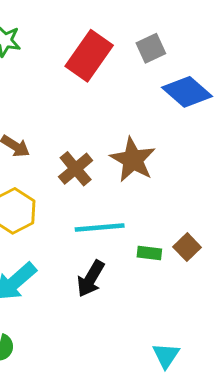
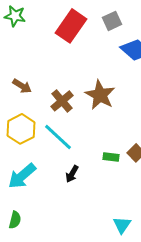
cyan line: (100, 227) -> (58, 137), moved, turned 48
black arrow: (91, 279) -> (72, 174), size x0.7

